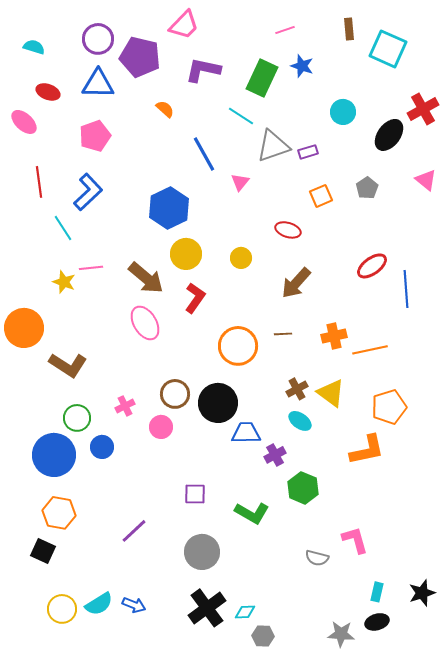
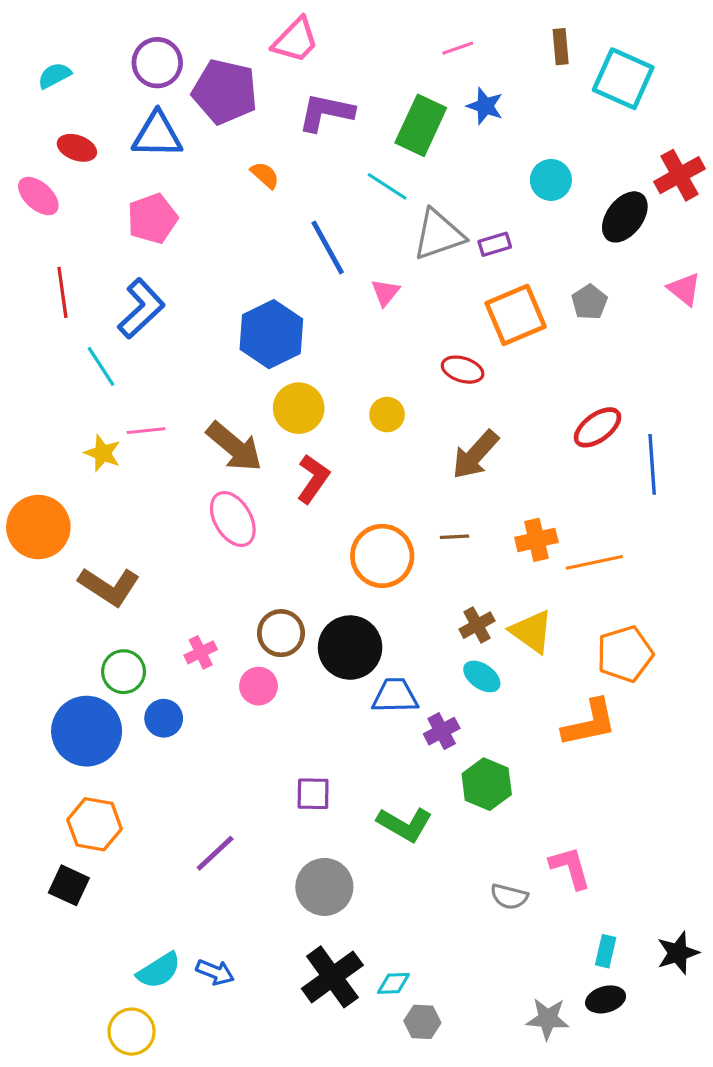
cyan semicircle: (34, 47) -> (54, 76), turned -45
orange square: (321, 196) -> (516, 315), size x1.6
yellow circle: (62, 609) -> (132, 1032), moved

